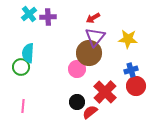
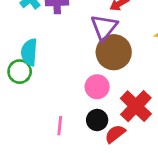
purple triangle: (95, 37) -> (104, 27), moved
pink circle: (77, 69) -> (97, 87), moved
pink line: (23, 106) -> (60, 126), moved

